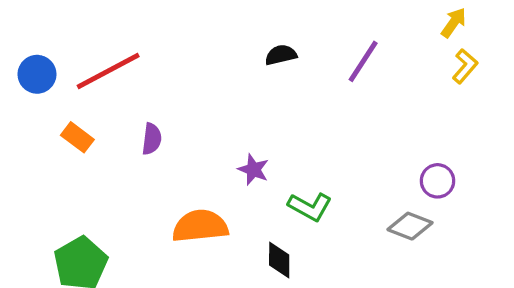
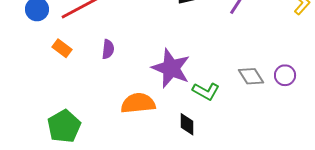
purple star: (253, 170) -> (171, 68), size x2.0
gray diamond: (410, 226) -> (251, 76), moved, turned 36

